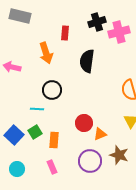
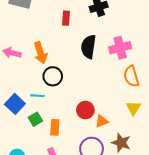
pink cross: (119, 32) -> (120, 48), moved
orange arrow: (46, 53) -> (40, 53), moved
blue square: (14, 135) -> (15, 104), moved

